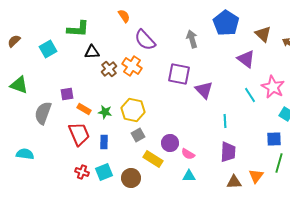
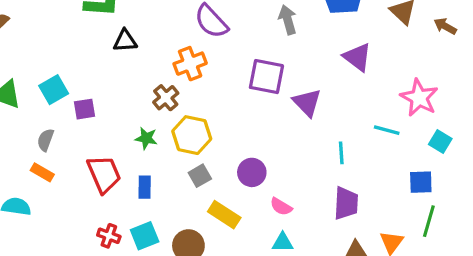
cyan square: (48, 49) -> (54, 90), moved
purple triangle: (246, 59) -> (357, 57), moved
orange cross: (132, 66) -> (190, 64), turned 36
brown cross: (109, 69) -> (166, 98), moved
cyan line: (250, 95) -> (387, 130), moved, turned -42
orange rectangle: (84, 109) -> (42, 172), moved
gray semicircle: (43, 113) -> (45, 140), size x0.6
purple circle: (170, 143) -> (252, 172), moved

